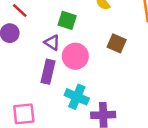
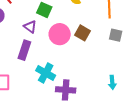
pink circle: (75, 56) -> (60, 34), moved

